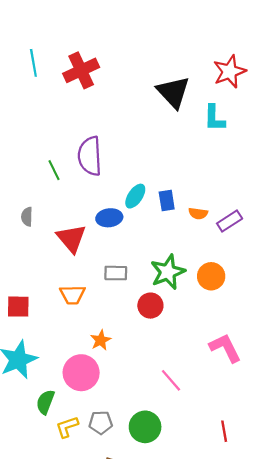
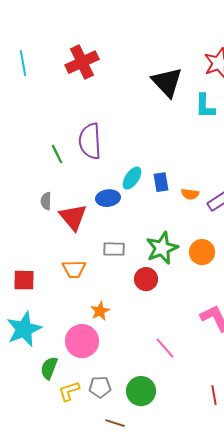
cyan line: (33, 63) -> (23, 63), moved
gray semicircle: (27, 217) -> (46, 201), moved

